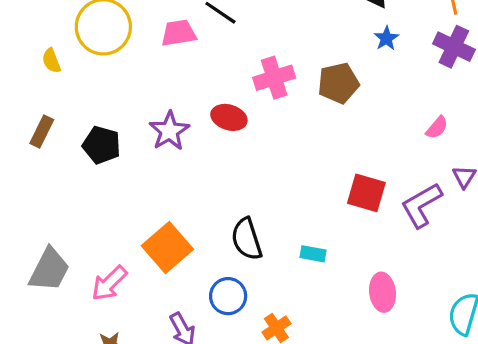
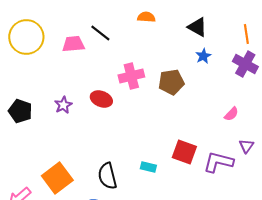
purple star: (169, 131) -> (63, 105), size x0.7
purple L-shape: (421, 205) -> (218, 162), turned 40
cyan rectangle: (313, 254) -> (148, 167), moved

